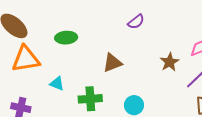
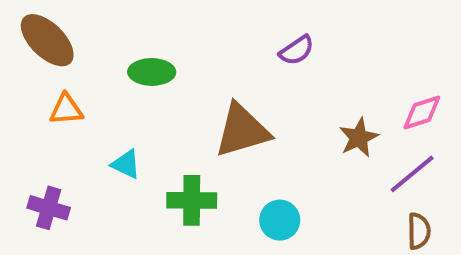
orange triangle: (26, 59) -> (66, 110), size x0.6
brown triangle: (112, 63) -> (242, 130), size x1.4

